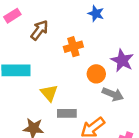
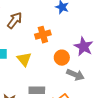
yellow triangle: (49, 93) -> (24, 59), moved

